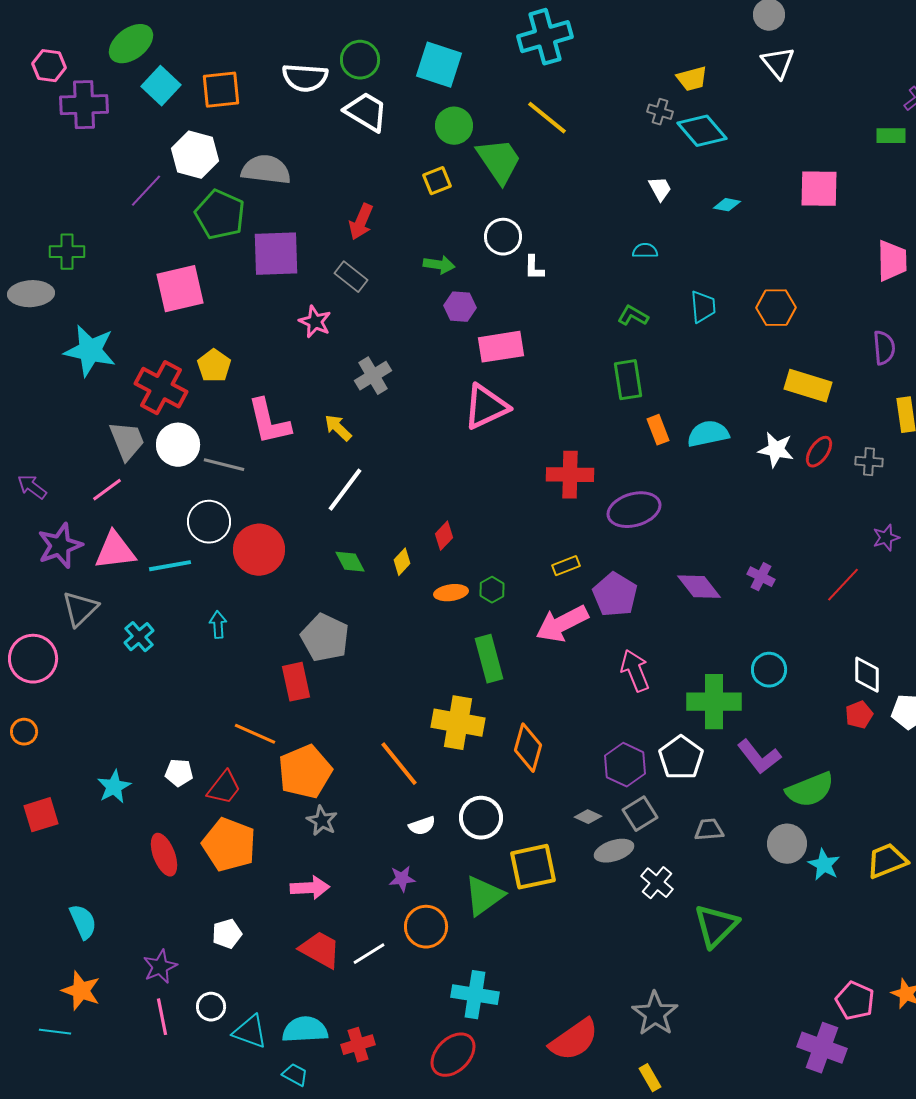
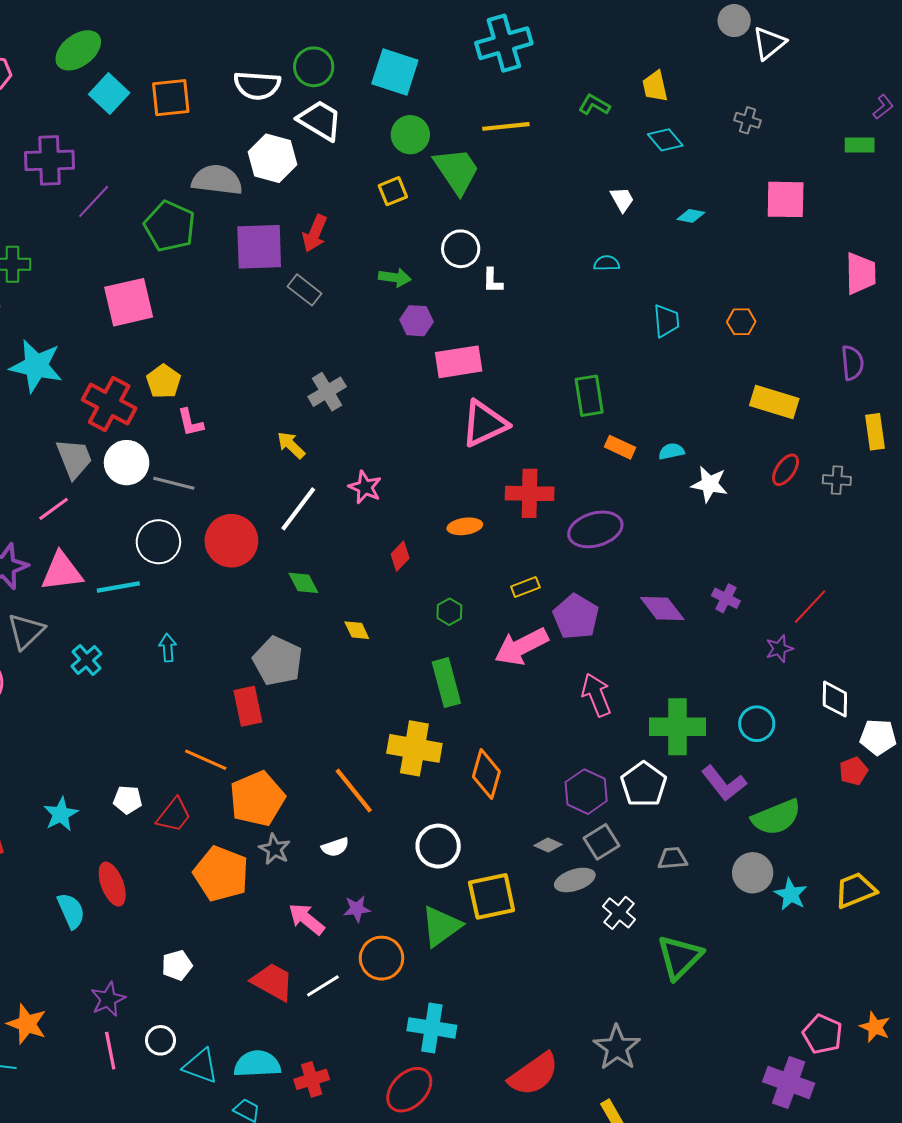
white triangle: (778, 63) -> (769, 43), moved, turned 30
yellow trapezoid: (692, 79) -> (655, 86), turned 92
purple cross: (84, 105) -> (49, 160), moved
gray cross: (660, 112) -> (747, 120), moved
yellow line: (547, 118) -> (506, 126), turned -45
cyan diamond: (702, 131) -> (665, 140), size x0.7
white hexagon: (195, 155) -> (273, 158), moved
purple square: (276, 254) -> (259, 247), moved
orange hexagon: (776, 308) -> (741, 322), size x0.7
green L-shape: (633, 316) -> (594, 105), moved
pink star: (315, 322) -> (365, 487), moved
pink triangle: (486, 407) -> (484, 424), moved
pink L-shape: (269, 422) -> (190, 423), moved, size x0.6
orange rectangle: (658, 430) -> (620, 447), turned -44
cyan semicircle: (708, 434) -> (671, 451), size x0.6
white star: (776, 450) -> (709, 484), moved
purple star: (886, 538) -> (779, 649), moved
red circle: (259, 550) -> (231, 541), moved
yellow diamond: (402, 562) -> (357, 630), moved, turned -68
orange ellipse: (451, 593) -> (465, 526), moved
cyan circle: (769, 670) -> (757, 724), moved
red pentagon: (859, 715) -> (853, 771), moved
white semicircle: (422, 826) -> (335, 847), moved
orange pentagon: (229, 845) -> (221, 874), moved
pink arrow: (310, 888) -> (306, 919), moved, turned -138
cyan semicircle: (83, 922) -> (71, 911), moved

